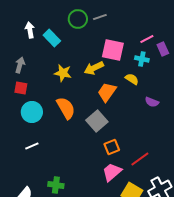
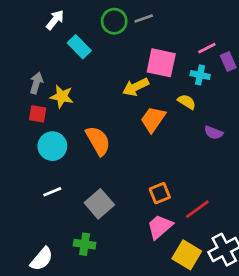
white arrow: (30, 30) -> (55, 20), moved, turned 49
yellow star: (63, 73) -> (62, 96), moved
gray square: (97, 121) -> (99, 204), moved

